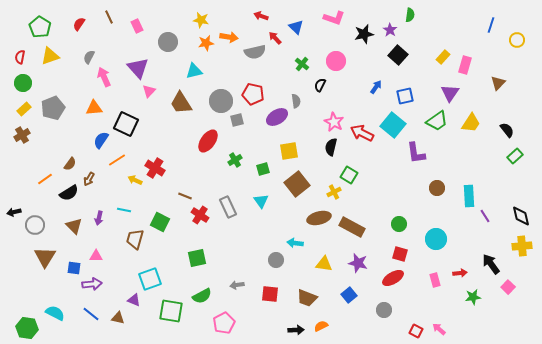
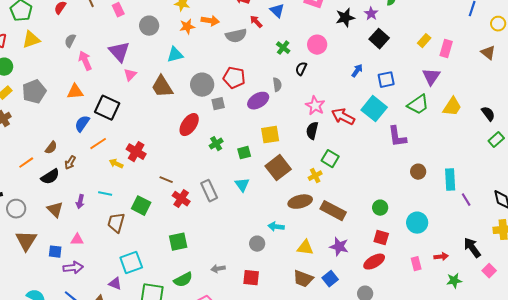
brown triangle: (498, 83) -> (488, 53), moved, turned -35
brown trapezoid: (307, 298) -> (303, 279), moved

